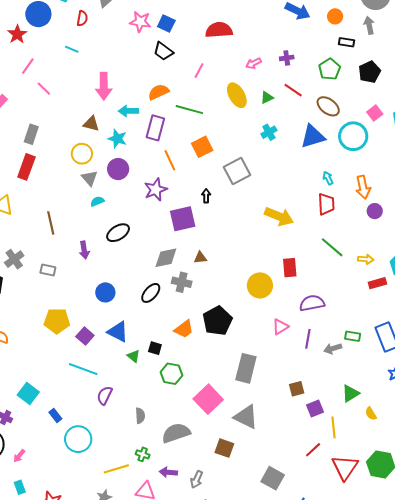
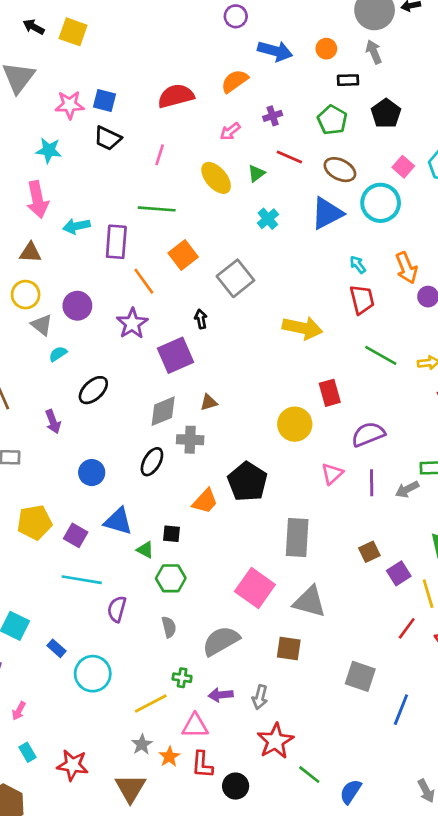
orange semicircle: (158, 92) -> (235, 81), moved
cyan star: (117, 139) -> (49, 150), moved
green hexagon: (171, 374) -> (171, 578), moved

